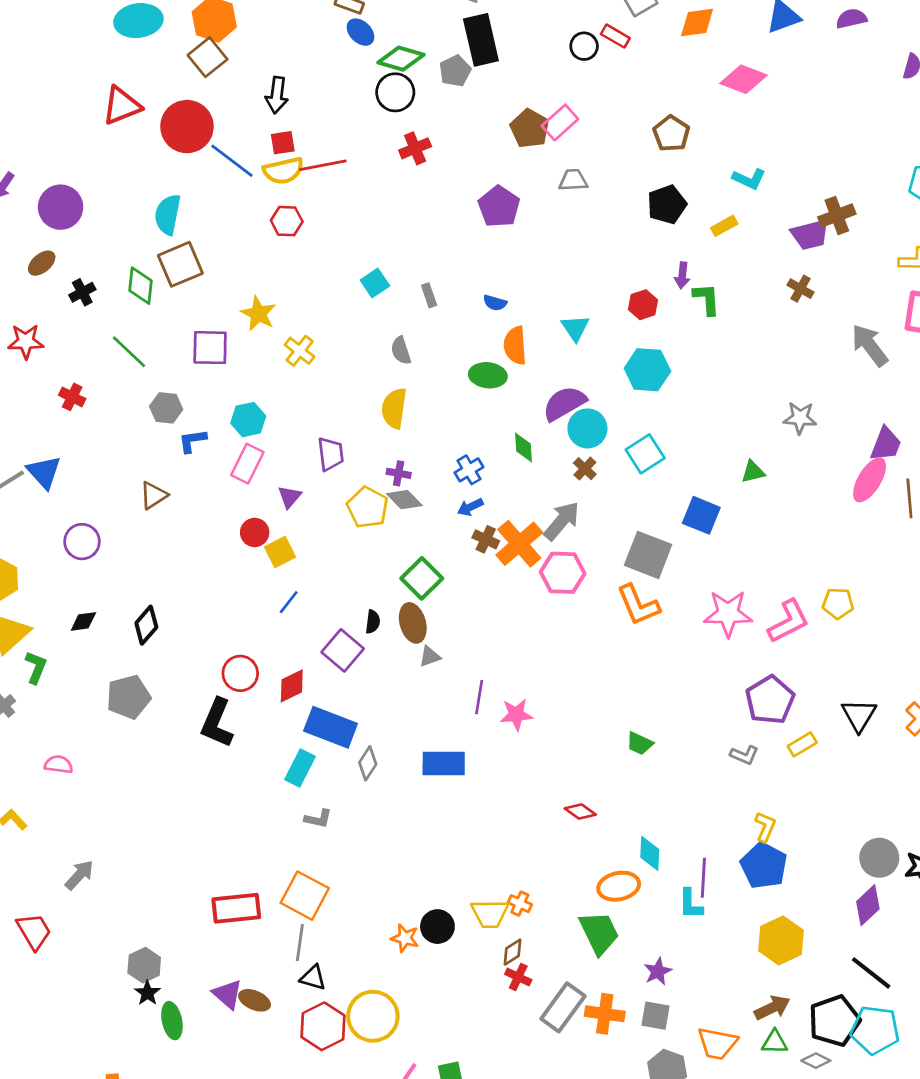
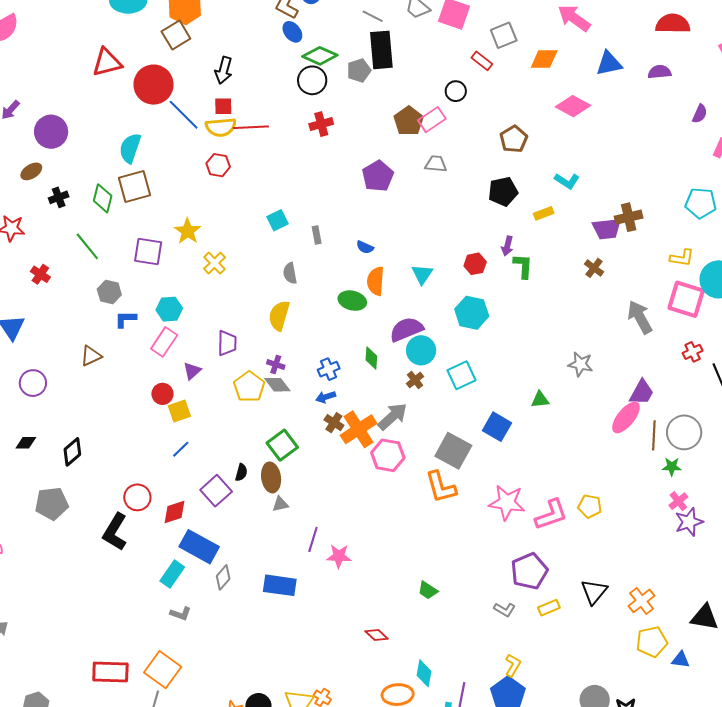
black circle: (584, 46) -> (456, 91), moved

